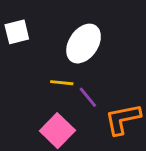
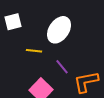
yellow line: (62, 83) -> (34, 51), moved

